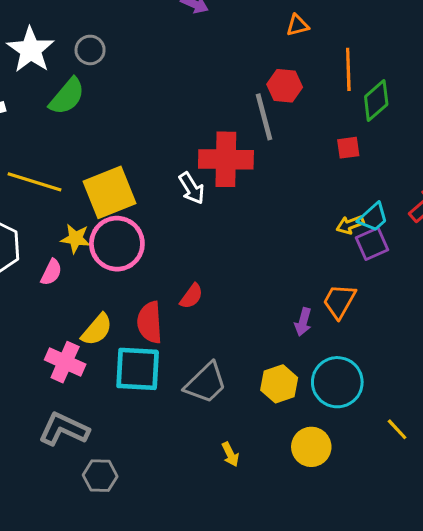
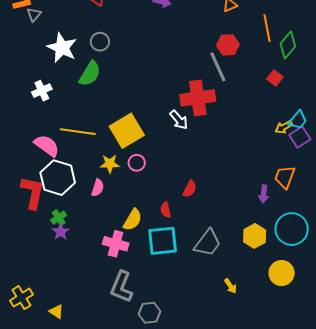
red square: (348, 148) -> (275, 78), turned -35
pink circle: (117, 244) -> (137, 163), size x0.5
red semicircle: (150, 322) -> (166, 210), size x0.6
gray L-shape: (64, 429) -> (121, 287), turned -84

